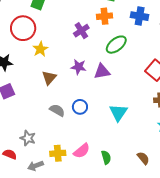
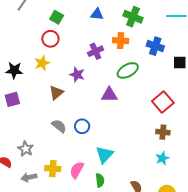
red circle: (23, 28) -> (50, 39), moved, size x0.7
yellow star: (40, 49) -> (42, 63), moved
purple star: (79, 67) -> (77, 75), moved
cyan triangle: (118, 113) -> (104, 155), moved
pink semicircle: (82, 151) -> (77, 170), turned 150

